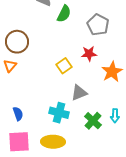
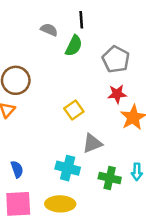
red star: (89, 54) -> (117, 94), moved
green cross: (93, 121) -> (110, 178), turned -30

